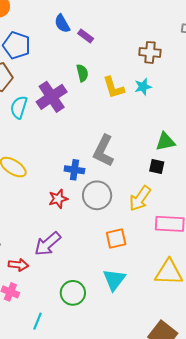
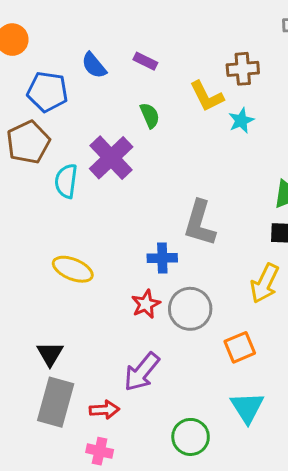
blue semicircle: (62, 24) -> (94, 65), moved
yellow L-shape: (114, 88) -> (207, 96), moved
gray circle: (97, 195) -> (190, 309), moved

